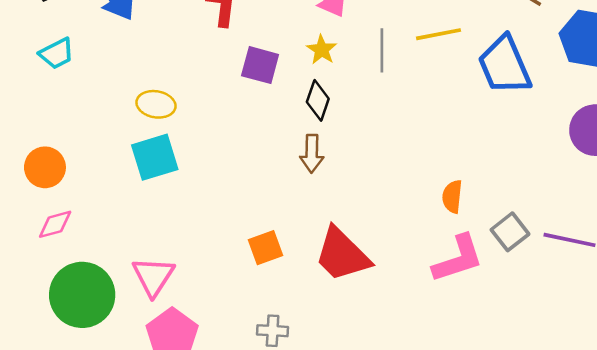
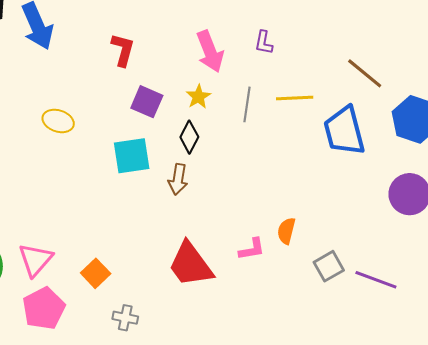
cyan square: (155, 157) -> (132, 156), moved
orange square: (265, 248) -> (96, 273), moved, turned -32
pink L-shape: (458, 259) -> (252, 249), moved, size x0.6

